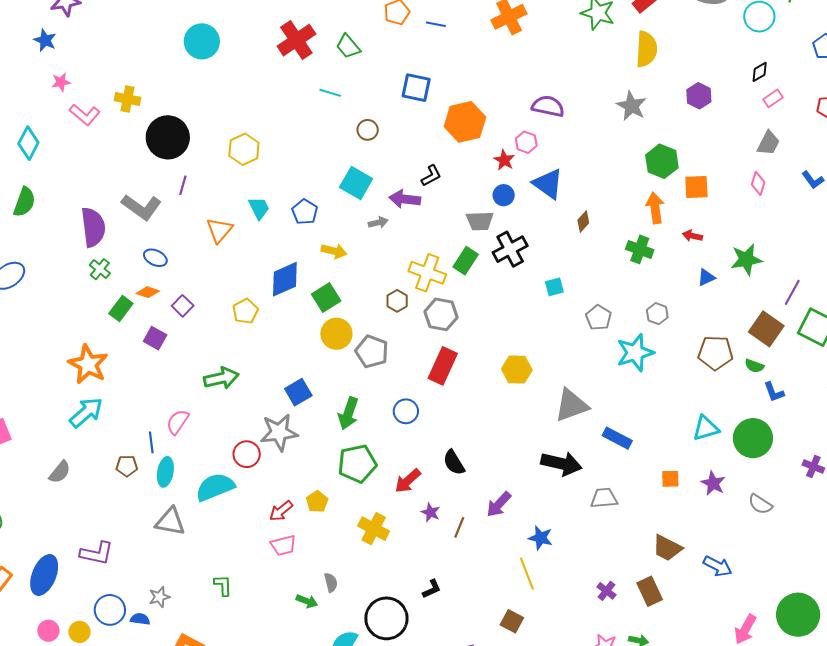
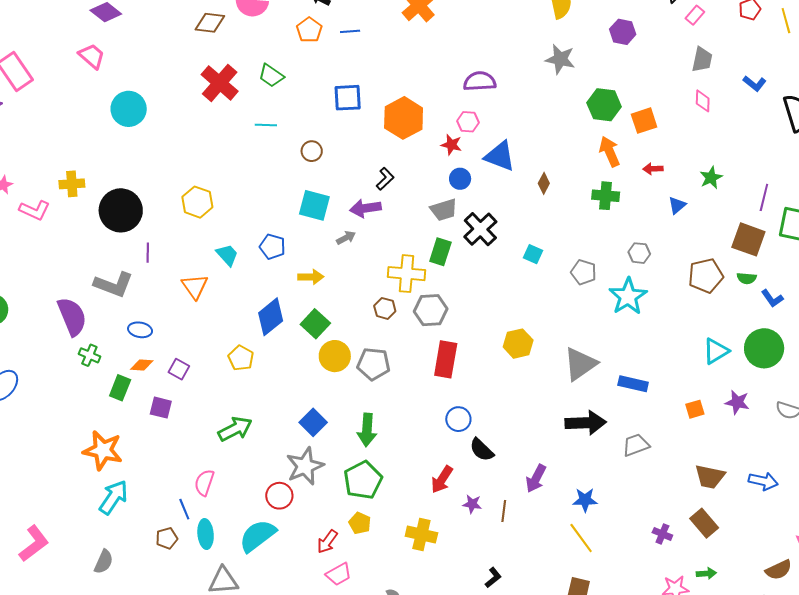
green star: (746, 259) -> (711, 178), size x0.7
cyan square: (554, 287) -> (533, 254), turned -36
blue circle: (406, 411) -> (458, 419), moved
green pentagon: (357, 464) -> (363, 480), moved

